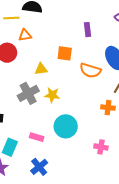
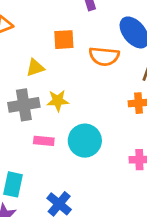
gray cross: (28, 93) -> (24, 105), turned 30
pink rectangle: (37, 137) -> (44, 141), moved

